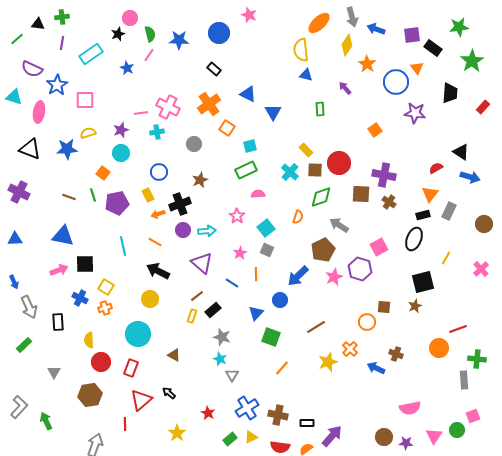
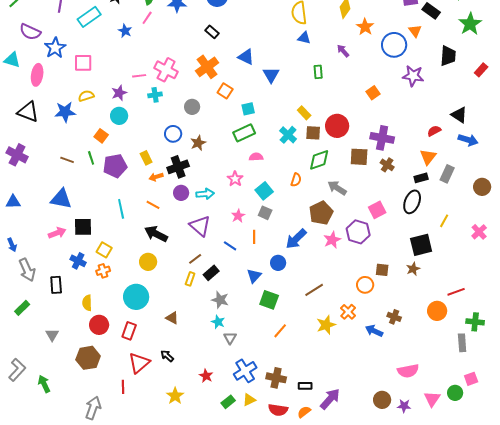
blue circle: (159, 172) -> (173, 134), moved

